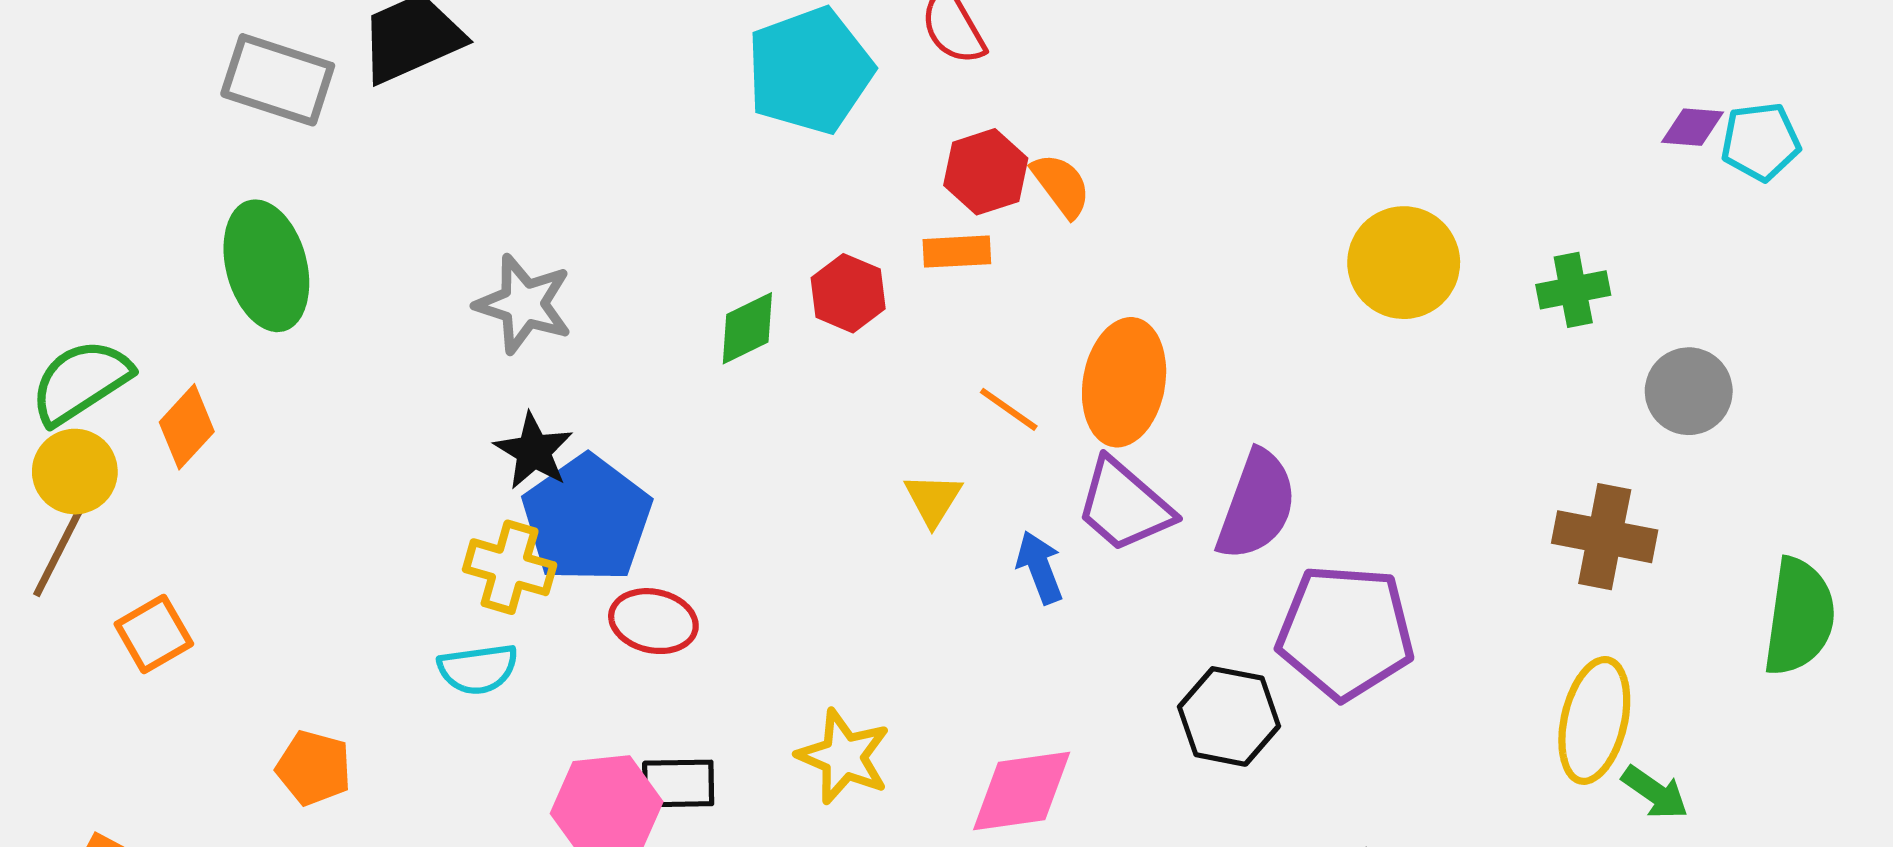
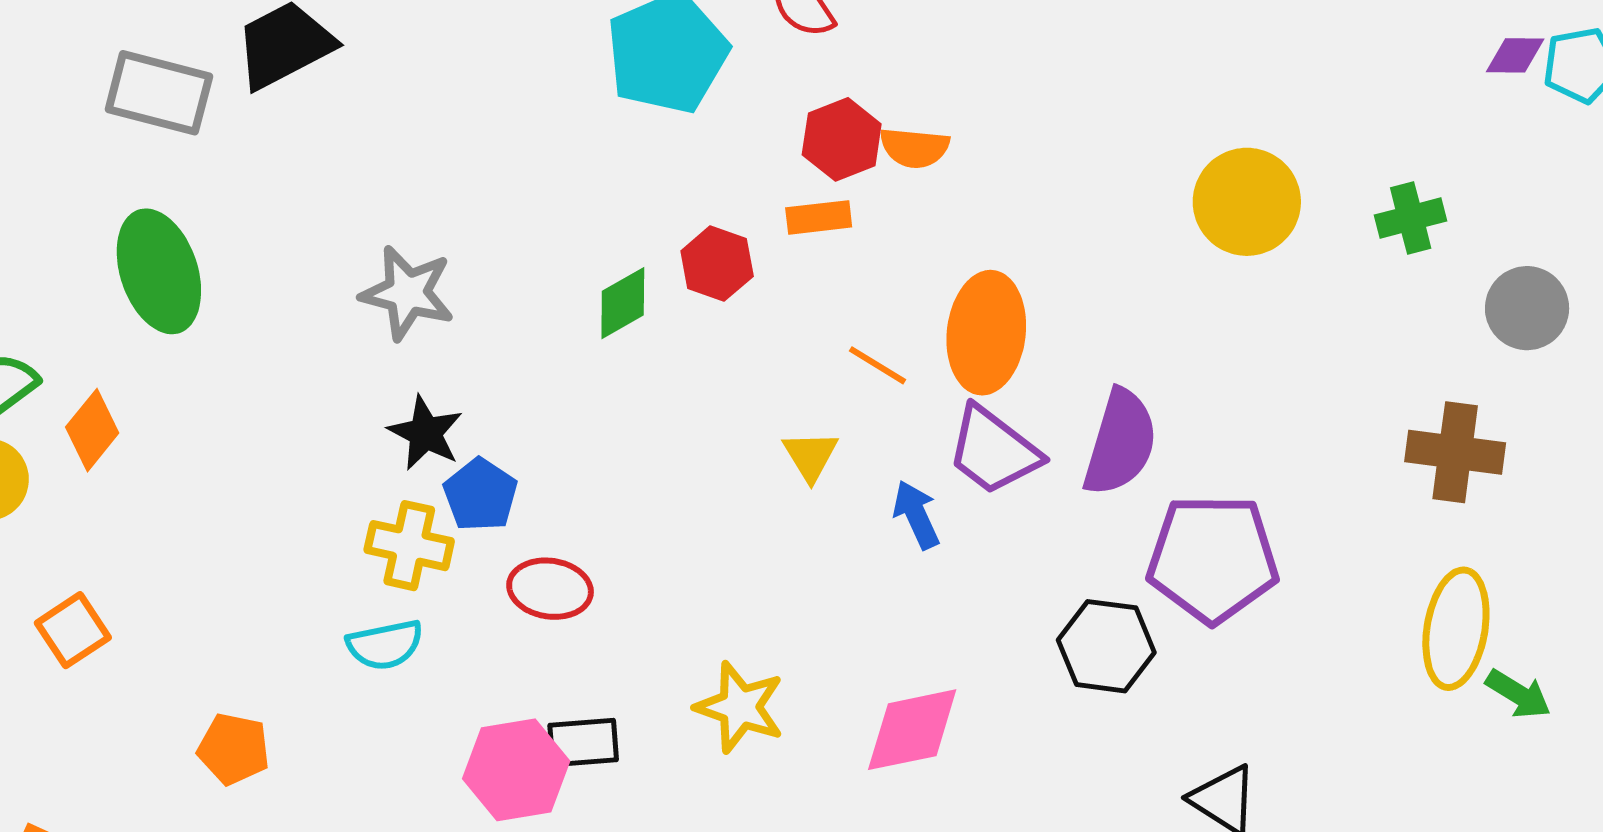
orange semicircle: (1061, 185) -> (915, 148), turned 136
blue pentagon: (587, 519) -> (480, 495), size x0.6

